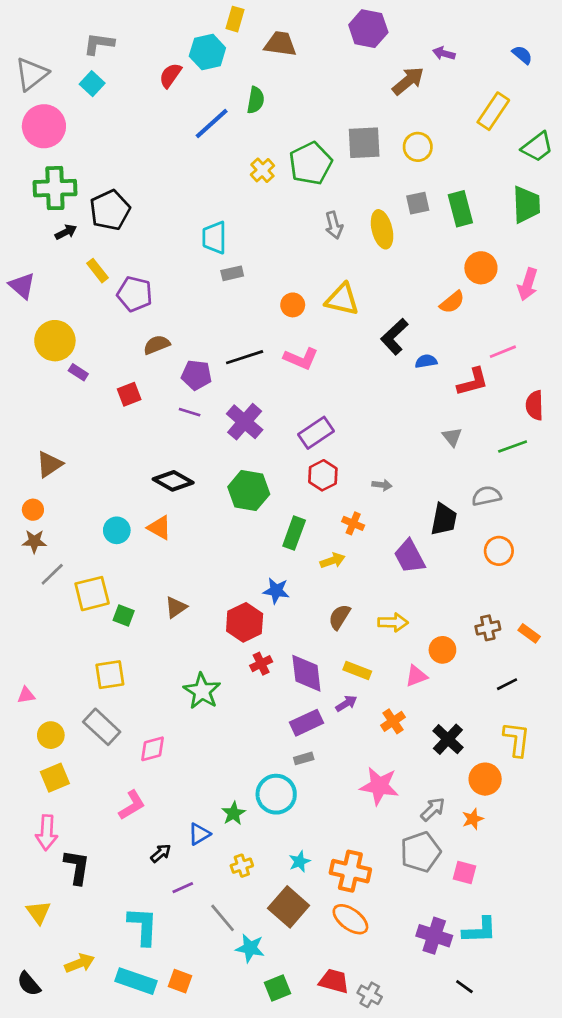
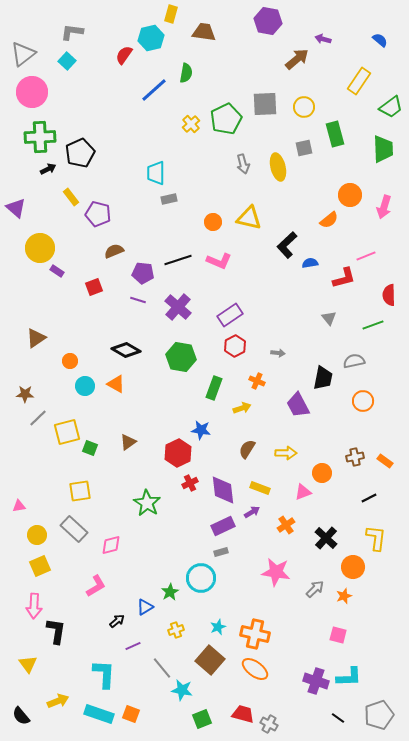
green rectangle: (460, 209) -> (335, 134), moved
orange circle: (33, 510) -> (70, 361), moved
gray pentagon: (420, 852) -> (379, 715), moved

